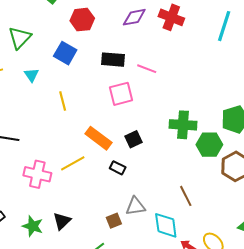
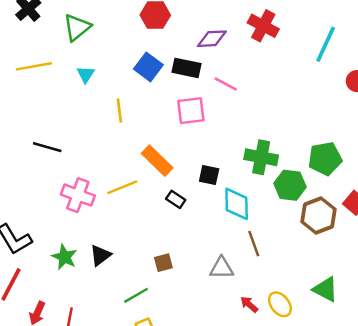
purple diamond: (134, 17) -> (212, 39), moved
blue square: (65, 53) -> (148, 67), moved
black square: (134, 139) -> (209, 175), moved, turned 30
gray triangle: (135, 206) -> (222, 268), moved
cyan diamond: (166, 225) -> (237, 204), moved

